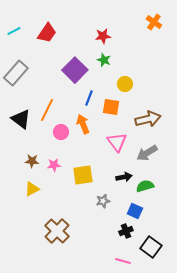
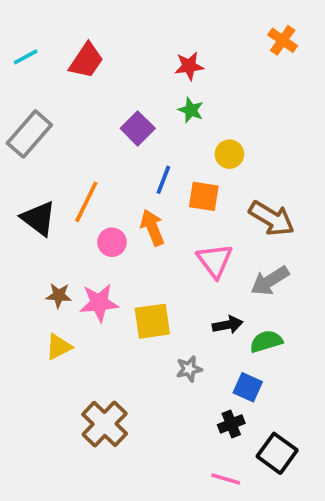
purple square: (75, 70) -> (138, 128), size x0.7
brown arrow: (148, 119) -> (272, 218), turned 45
pink star: (54, 165) -> (99, 303), size x1.5

